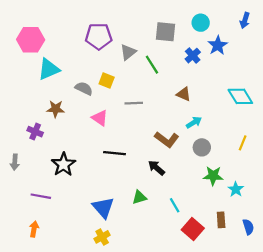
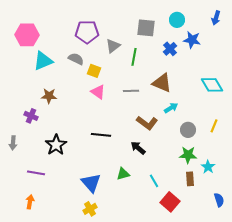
blue star: (218, 45) -> (192, 40), turned -30
green line: (152, 65) -> (134, 57), turned 42
gray semicircle: (84, 88) -> (76, 59), moved
brown triangle: (184, 94) -> (162, 83), size x1.5
gray line: (134, 103) -> (131, 91), moved
pink triangle: (100, 118) -> (98, 92), moved
gray circle: (202, 147) -> (188, 130), moved
brown rectangle: (221, 220) -> (190, 179), moved

